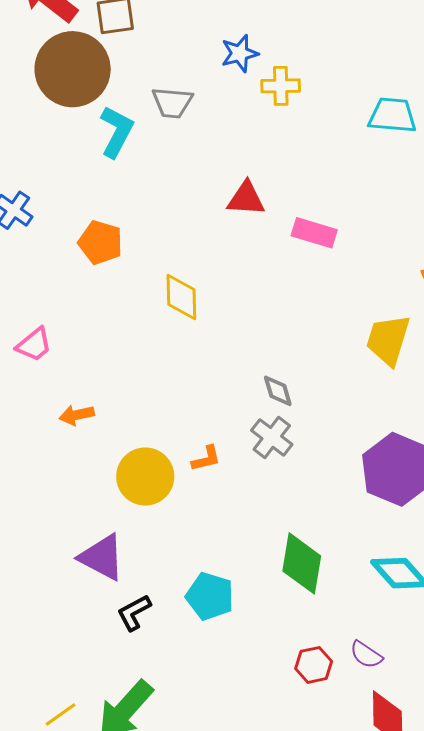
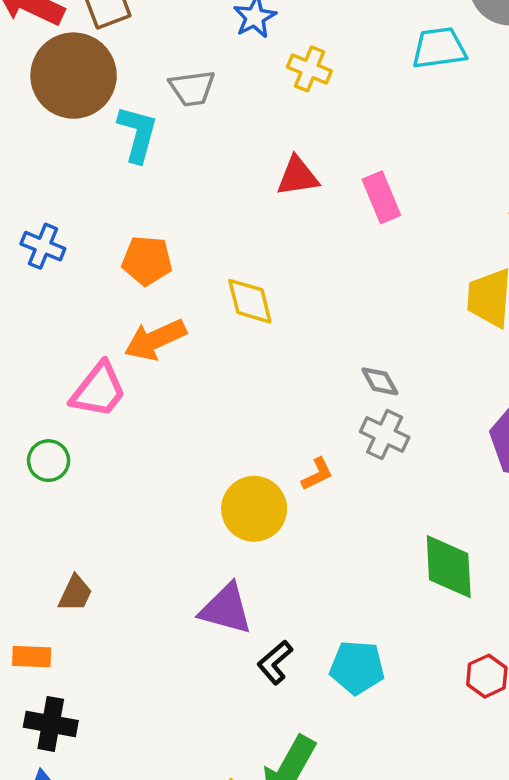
yellow cross: (281, 86) -> (309, 69), moved, turned 36
pink rectangle: (314, 233) -> (381, 197), turned 63
pink trapezoid: (34, 345) -> (99, 390), size x1.4
orange arrow: (77, 415) -> (155, 340), moved, size x1.6
cyan pentagon: (210, 596) -> (357, 667), moved

